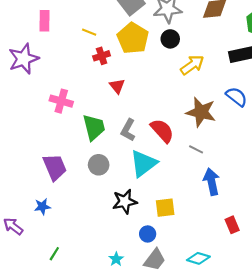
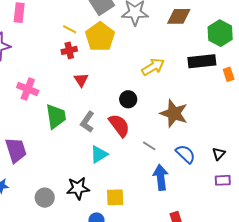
yellow line: (89, 32) -> (70, 29), moved
black circle: (170, 39) -> (128, 99), moved
blue semicircle: (237, 97) -> (185, 154), moved
brown star: (201, 112) -> (174, 113), moved
cyan triangle: (143, 163) -> (99, 154), size x0.7
gray circle: (99, 165) -> (45, 198), moved

